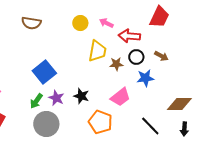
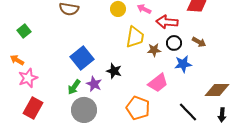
black star: (81, 96) -> (114, 71), moved

